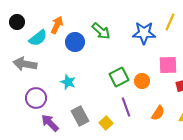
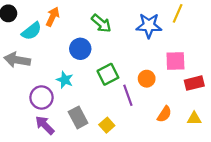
blue circle: (75, 42) -> (80, 49), moved
green square: (119, 77) -> (108, 74), moved
purple circle: (36, 98) -> (42, 97), moved
purple line: (126, 107) -> (128, 95), moved

